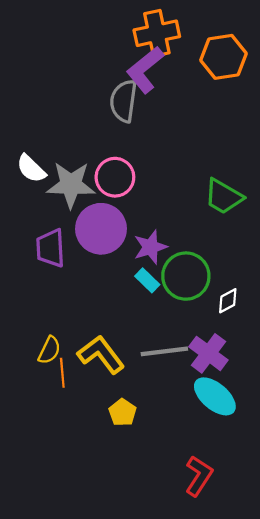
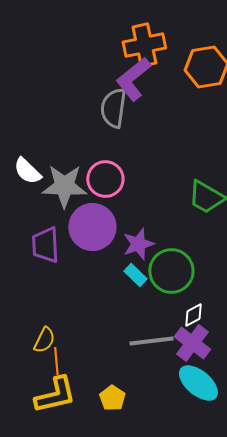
white diamond: (228, 301) -> (193, 315), moved
yellow L-shape: (101, 354) -> (55, 395), moved, turned 114

